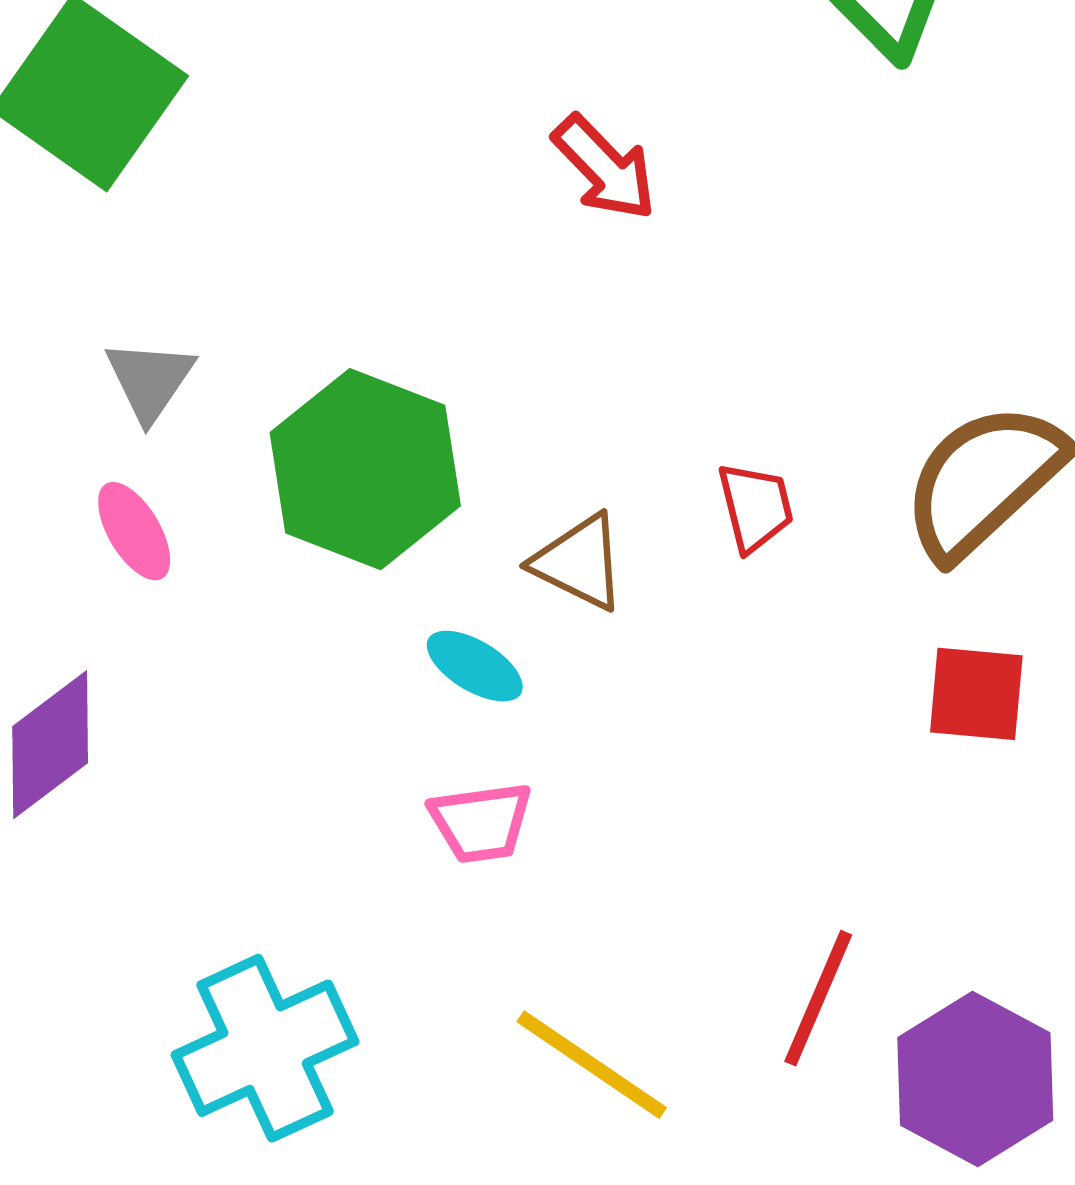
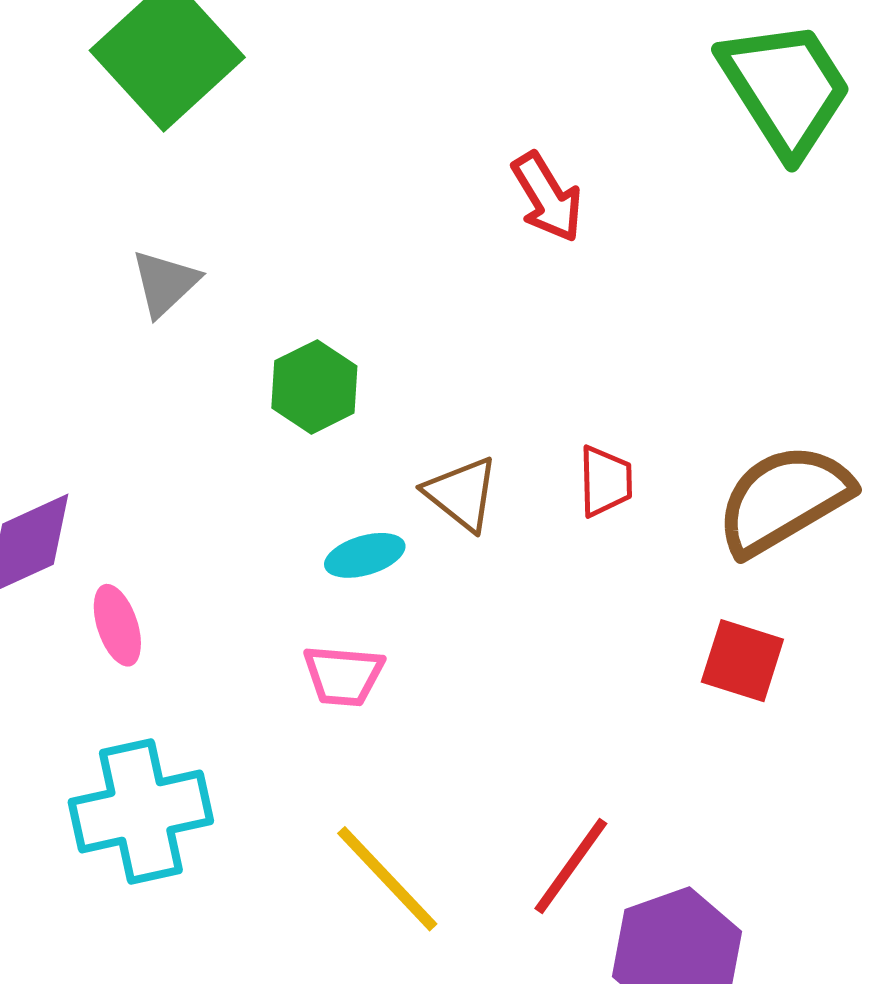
green hexagon: (365, 469) -> (314, 387), size x0.6
pink ellipse: (134, 531) -> (117, 625), moved
cyan ellipse: (475, 666) -> (365, 555), turned -60

